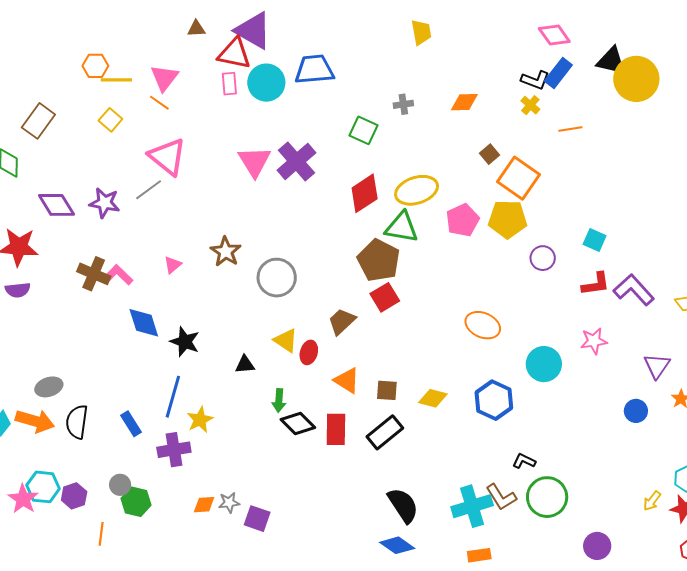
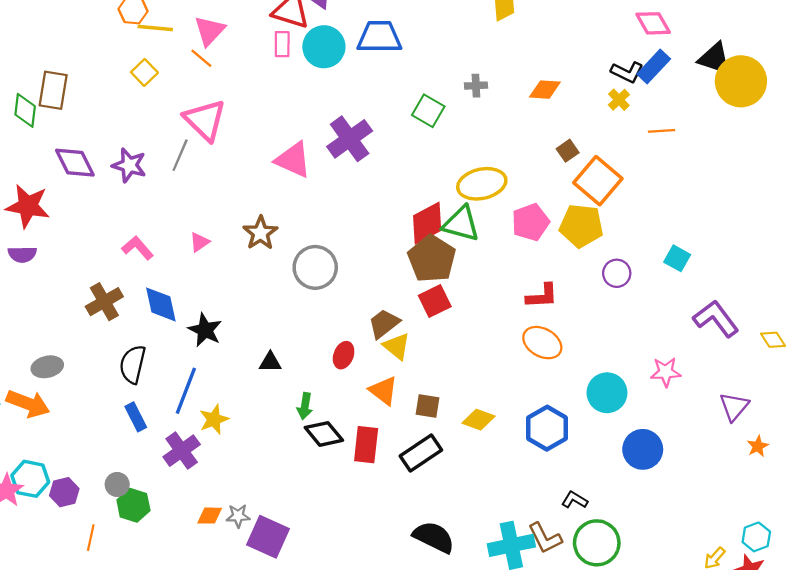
brown rectangle: (38, 121) -> (53, 90), moved, turned -32
pink triangle: (254, 162) -> (293, 160), moved, turned -39
gray line: (149, 190) -> (180, 155), turned -36
red diamond: (365, 193) -> (427, 223), moved
brown cross: (94, 274) -> (104, 302), moved, turned 32
red L-shape: (596, 284) -> (542, 296), moved
yellow triangle: (286, 341) -> (397, 346), moved
blue circle: (636, 411) -> (643, 449), moved, size x1.5
black semicircle: (77, 422) -> (133, 364), moved
purple cross: (174, 450) -> (182, 451), turned -32
black semicircle: (403, 505) -> (434, 537), turned -36
purple square: (257, 519) -> (268, 537), size x1.4

